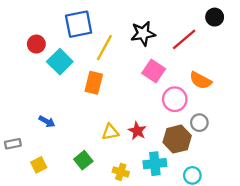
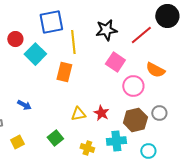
black circle: (215, 17) -> (167, 16), size x1.5
yellow line: (104, 48) -> (73, 42), turned -35
gray circle: (199, 123) -> (159, 113), moved

